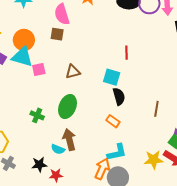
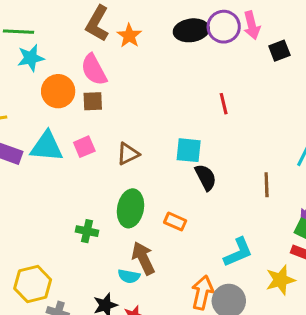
orange circle: (24, 40) -> (58, 91), moved
red line: (127, 53) -> (224, 104), moved
pink square: (39, 69) -> (84, 147), moved
orange rectangle: (113, 121) -> (175, 222), moved
cyan L-shape: (117, 152) -> (238, 252), moved
yellow star: (154, 160) -> (280, 280), moved

